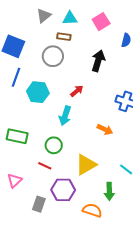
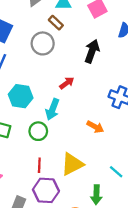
brown rectangle: (64, 37) -> (56, 23), turned 32
cyan hexagon: (38, 92) -> (21, 96), moved
green circle: (54, 145) -> (38, 131), moved
red line: (45, 166) -> (39, 165), moved, turned 64

